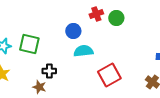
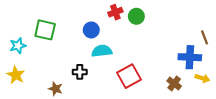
green square: (29, 44) -> (45, 30), moved
black cross: (49, 71) -> (80, 72), moved

